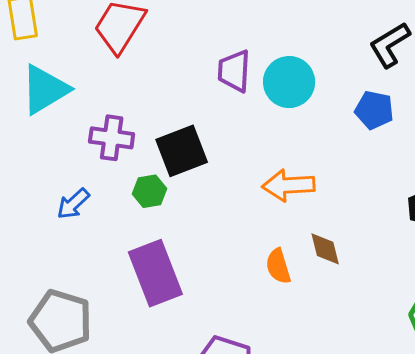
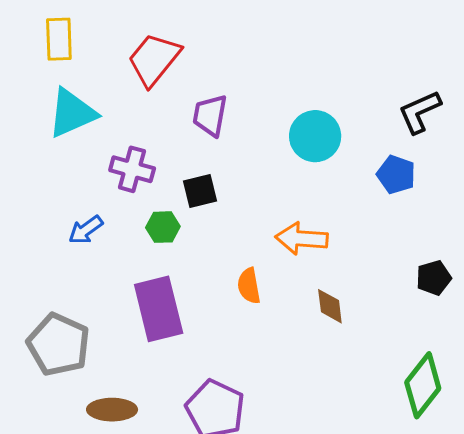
purple trapezoid: (234, 71) -> (210, 115), moved
black square: (182, 151) -> (200, 191), size x0.7
orange semicircle: (278, 266) -> (249, 286), moved

